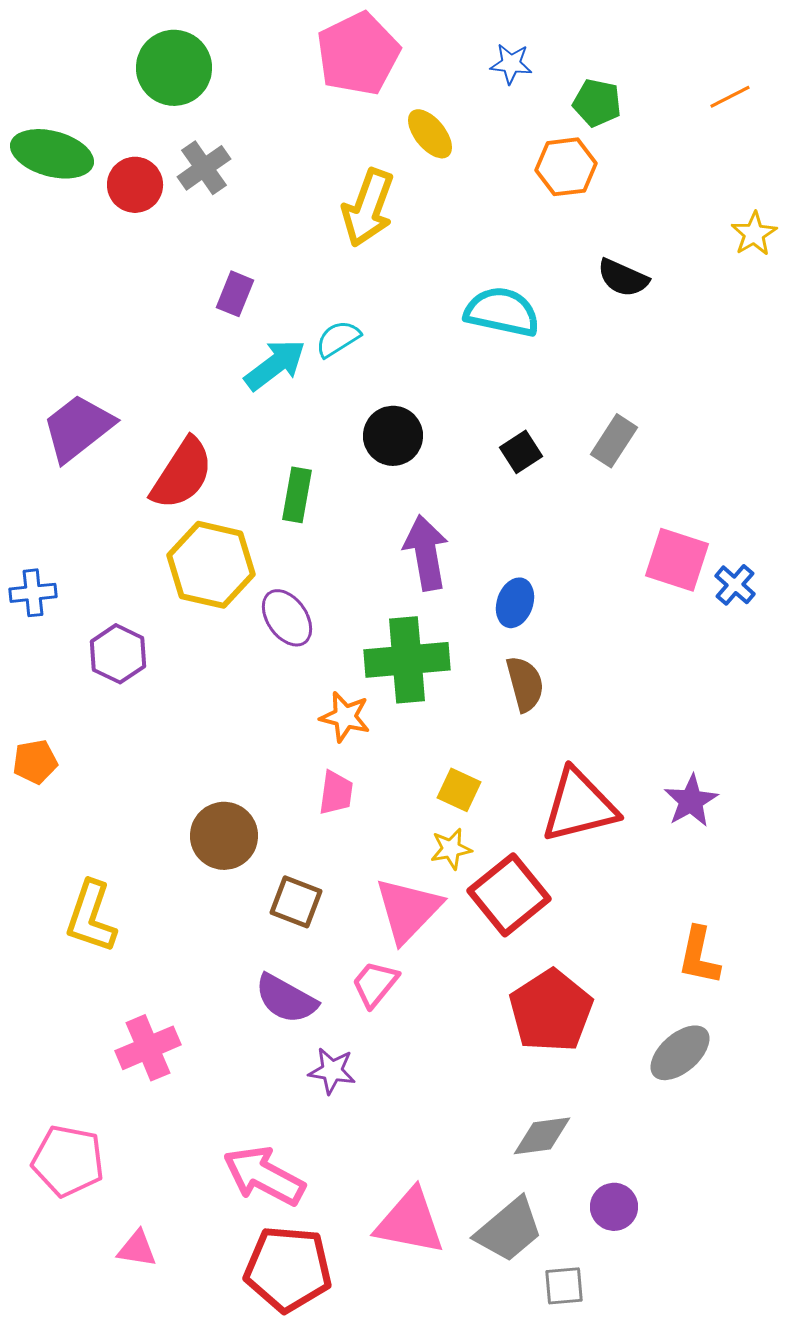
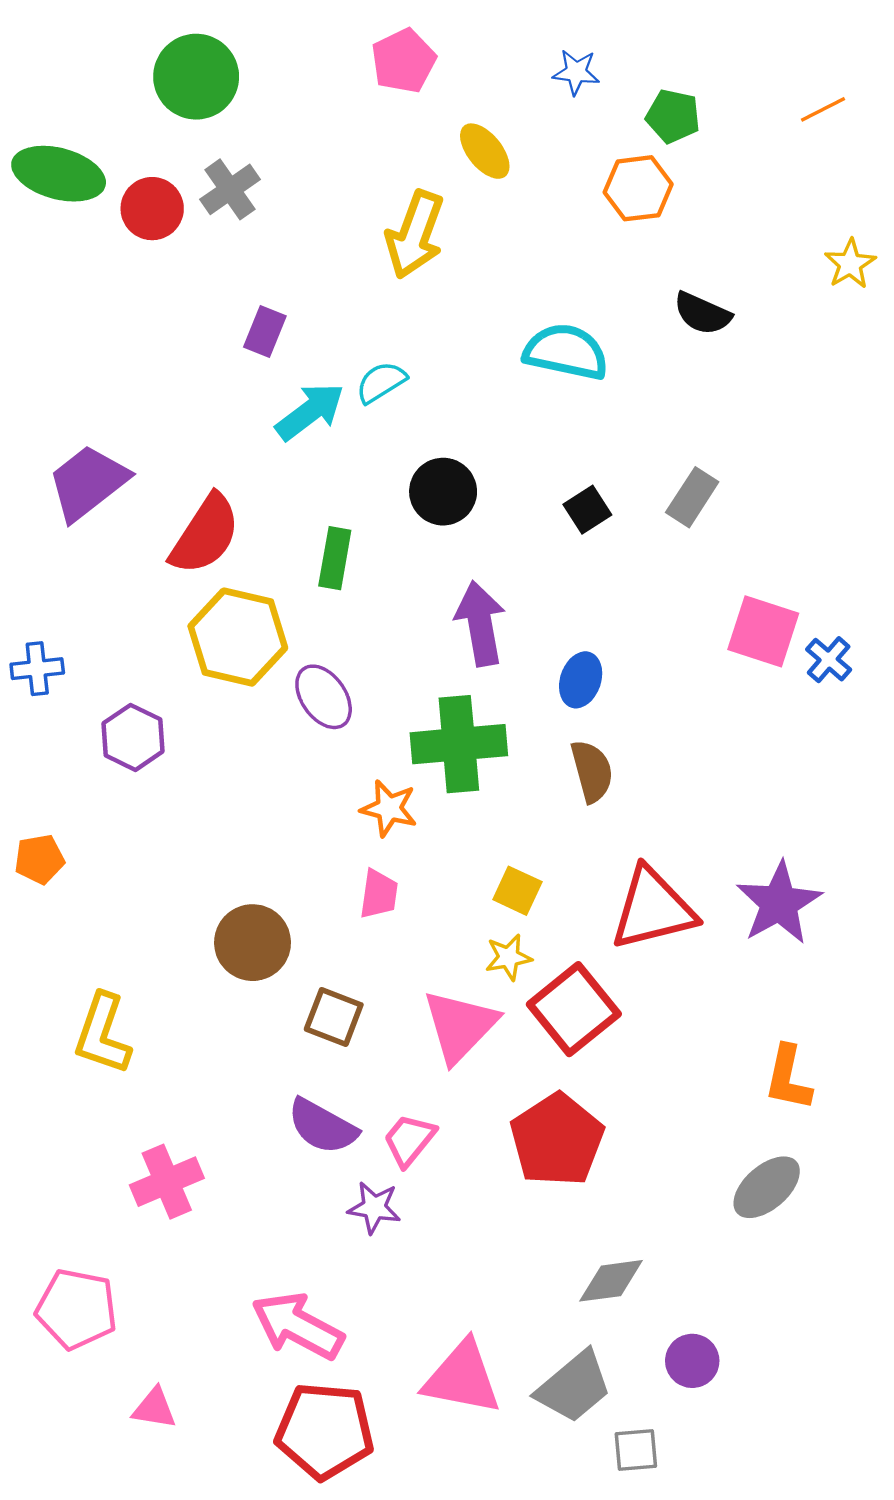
pink pentagon: (358, 54) -> (404, 61), size x0.7
purple star: (691, 801) -> (779, 903), size x1.4
pink trapezoid: (375, 984) -> (409, 1140), moved
red pentagon: (551, 1011) -> (557, 1140), moved

